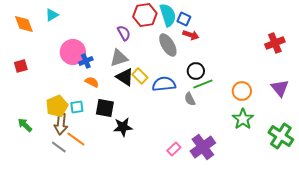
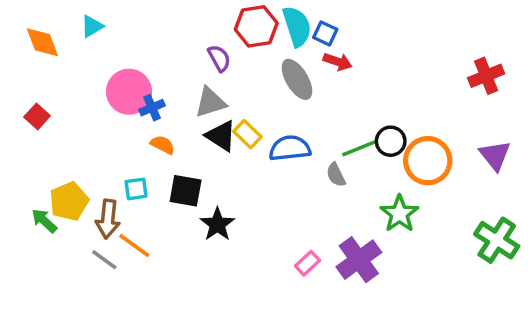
red square: (21, 66) -> (37, 116), turned -32
black circle: (196, 71) -> (391, 141), moved
orange circle: (242, 91) -> (428, 161), size x1.4
yellow pentagon: (57, 106) -> (69, 201), moved
green star: (243, 119) -> (399, 214), moved
black star: (123, 127) -> (217, 224), turned -30

